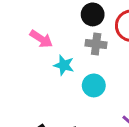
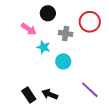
black circle: (93, 14) -> (48, 13), moved

